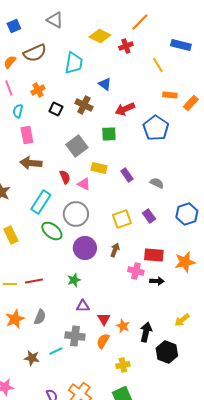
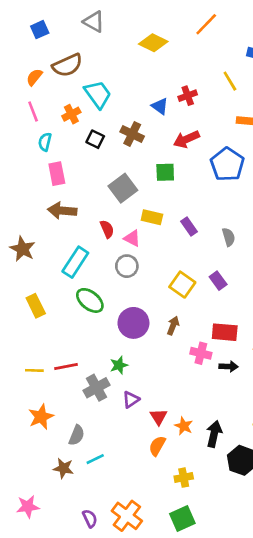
red cross: (126, 46) -> (188, 96), moved
cyan trapezoid: (74, 63) -> (98, 94), moved, turned -45
gray semicircle: (157, 183) -> (229, 237), turned 48
gray circle: (76, 214) -> (127, 266), moved, size x0.7
yellow square: (122, 219) -> (182, 285), turned -36
purple triangle: (83, 306) -> (131, 400), turned -32
gray semicircle: (40, 317) -> (77, 435), moved
gray cross: (75, 336) -> (96, 388), moved, turned -36

